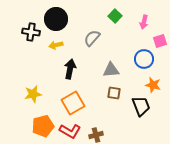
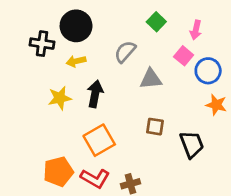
pink square: (160, 41) -> (184, 56), moved, turned -32
blue circle: (144, 59) -> (208, 71), moved
gray triangle: (111, 70) -> (151, 79), moved
orange star: (153, 85) -> (216, 105), moved
yellow star: (33, 94) -> (60, 98), moved

